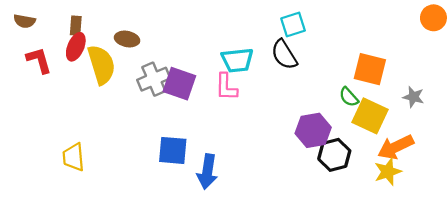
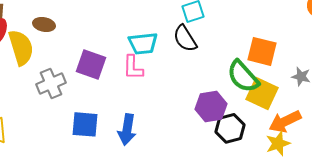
gray cross: (154, 79) -> (51, 83), moved
green semicircle: (349, 97) -> (243, 76), size x1.8
blue arrow: (207, 172) -> (127, 129), moved

